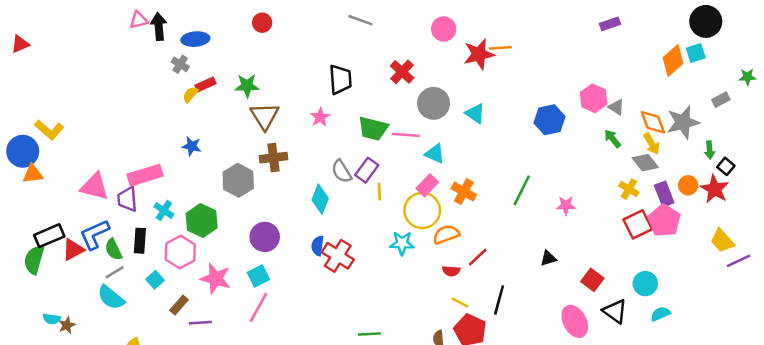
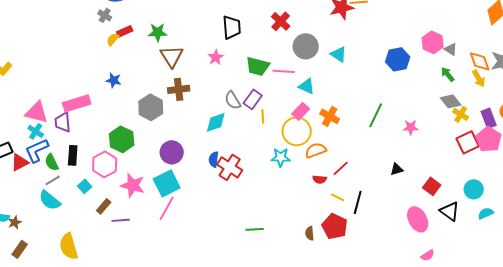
gray diamond: (645, 163) -> (451, 101), moved
cyan diamond: (320, 199) -> (216, 122), turned 50
cyan cross: (164, 210) -> (36, 131), moved
cyan square: (258, 276) -> (167, 183), size x1.5
yellow line: (460, 302) -> (338, 197), moved

